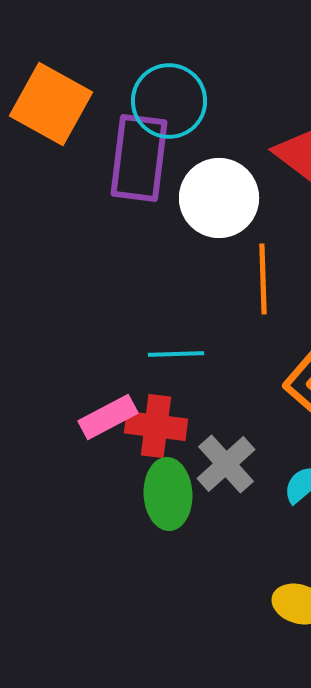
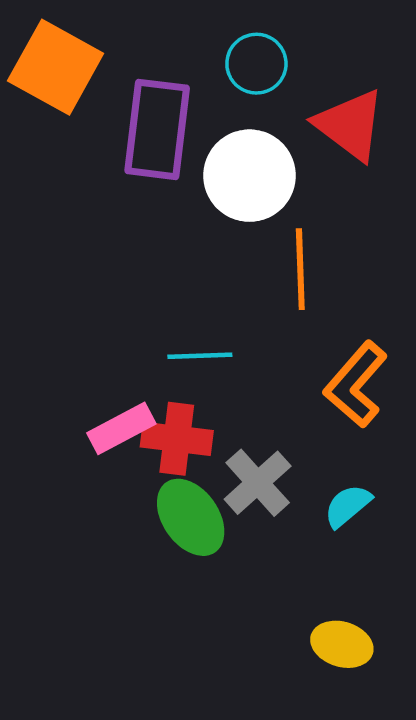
cyan circle: (169, 101) -> (256, 64), moved, size x0.7
green ellipse: (168, 494) -> (191, 517), turned -32

